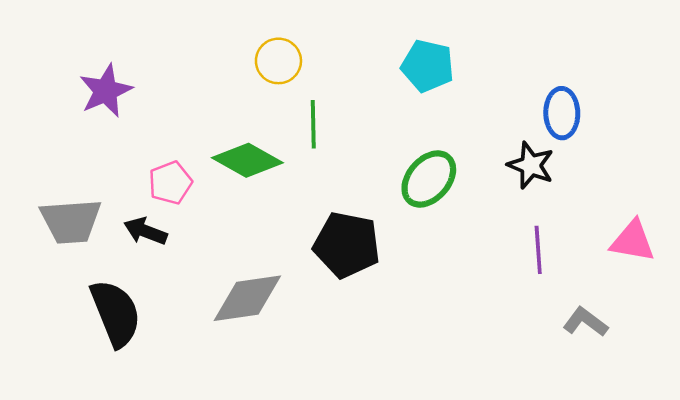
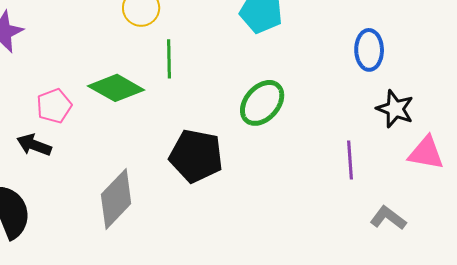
black star: (531, 165) -> (395, 109), moved
gray diamond: (247, 298) -> (116, 199), turned -38

